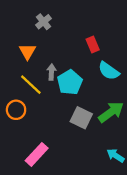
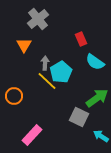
gray cross: (43, 22) -> (38, 19), size x1.5
yellow line: (31, 85) -> (47, 81), moved
gray square: (81, 118) -> (79, 117), moved

